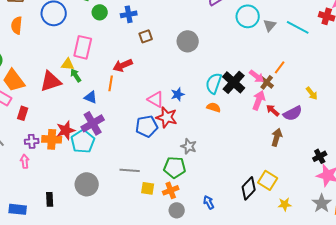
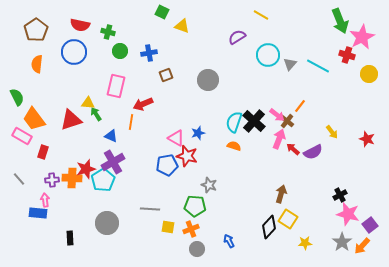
pink rectangle: (83, 47) -> (116, 86), moved
brown arrow: (277, 137) -> (281, 194), moved
blue rectangle: (18, 209) -> (38, 213), moved

